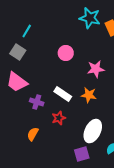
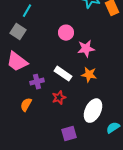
pink star: (96, 69) -> (86, 49), moved
purple cross: (37, 102) -> (37, 82), turned -32
orange semicircle: (33, 134) -> (26, 105), moved
purple square: (82, 154) -> (69, 134), moved

